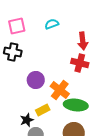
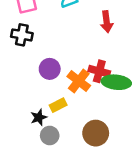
red cross: (80, 63) -> (99, 71), moved
green ellipse: (76, 105) -> (116, 82), moved

